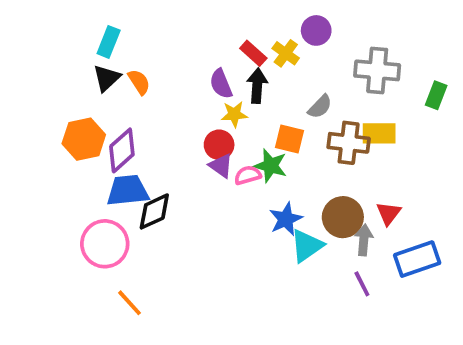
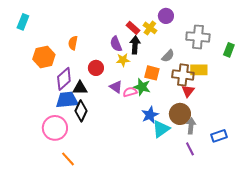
cyan rectangle: (109, 42) -> (23, 22), moved
black triangle: (107, 78) -> (80, 88), moved, turned 42
orange semicircle: (139, 82) -> (73, 43), turned -136
orange hexagon: (84, 139) -> (44, 57), moved
red circle: (219, 145) -> (96, 68), moved
black diamond: (154, 211) -> (81, 111), turned -40
red triangle: (389, 213) -> (188, 91), moved
blue rectangle: (417, 259) -> (219, 136), size x0.7

